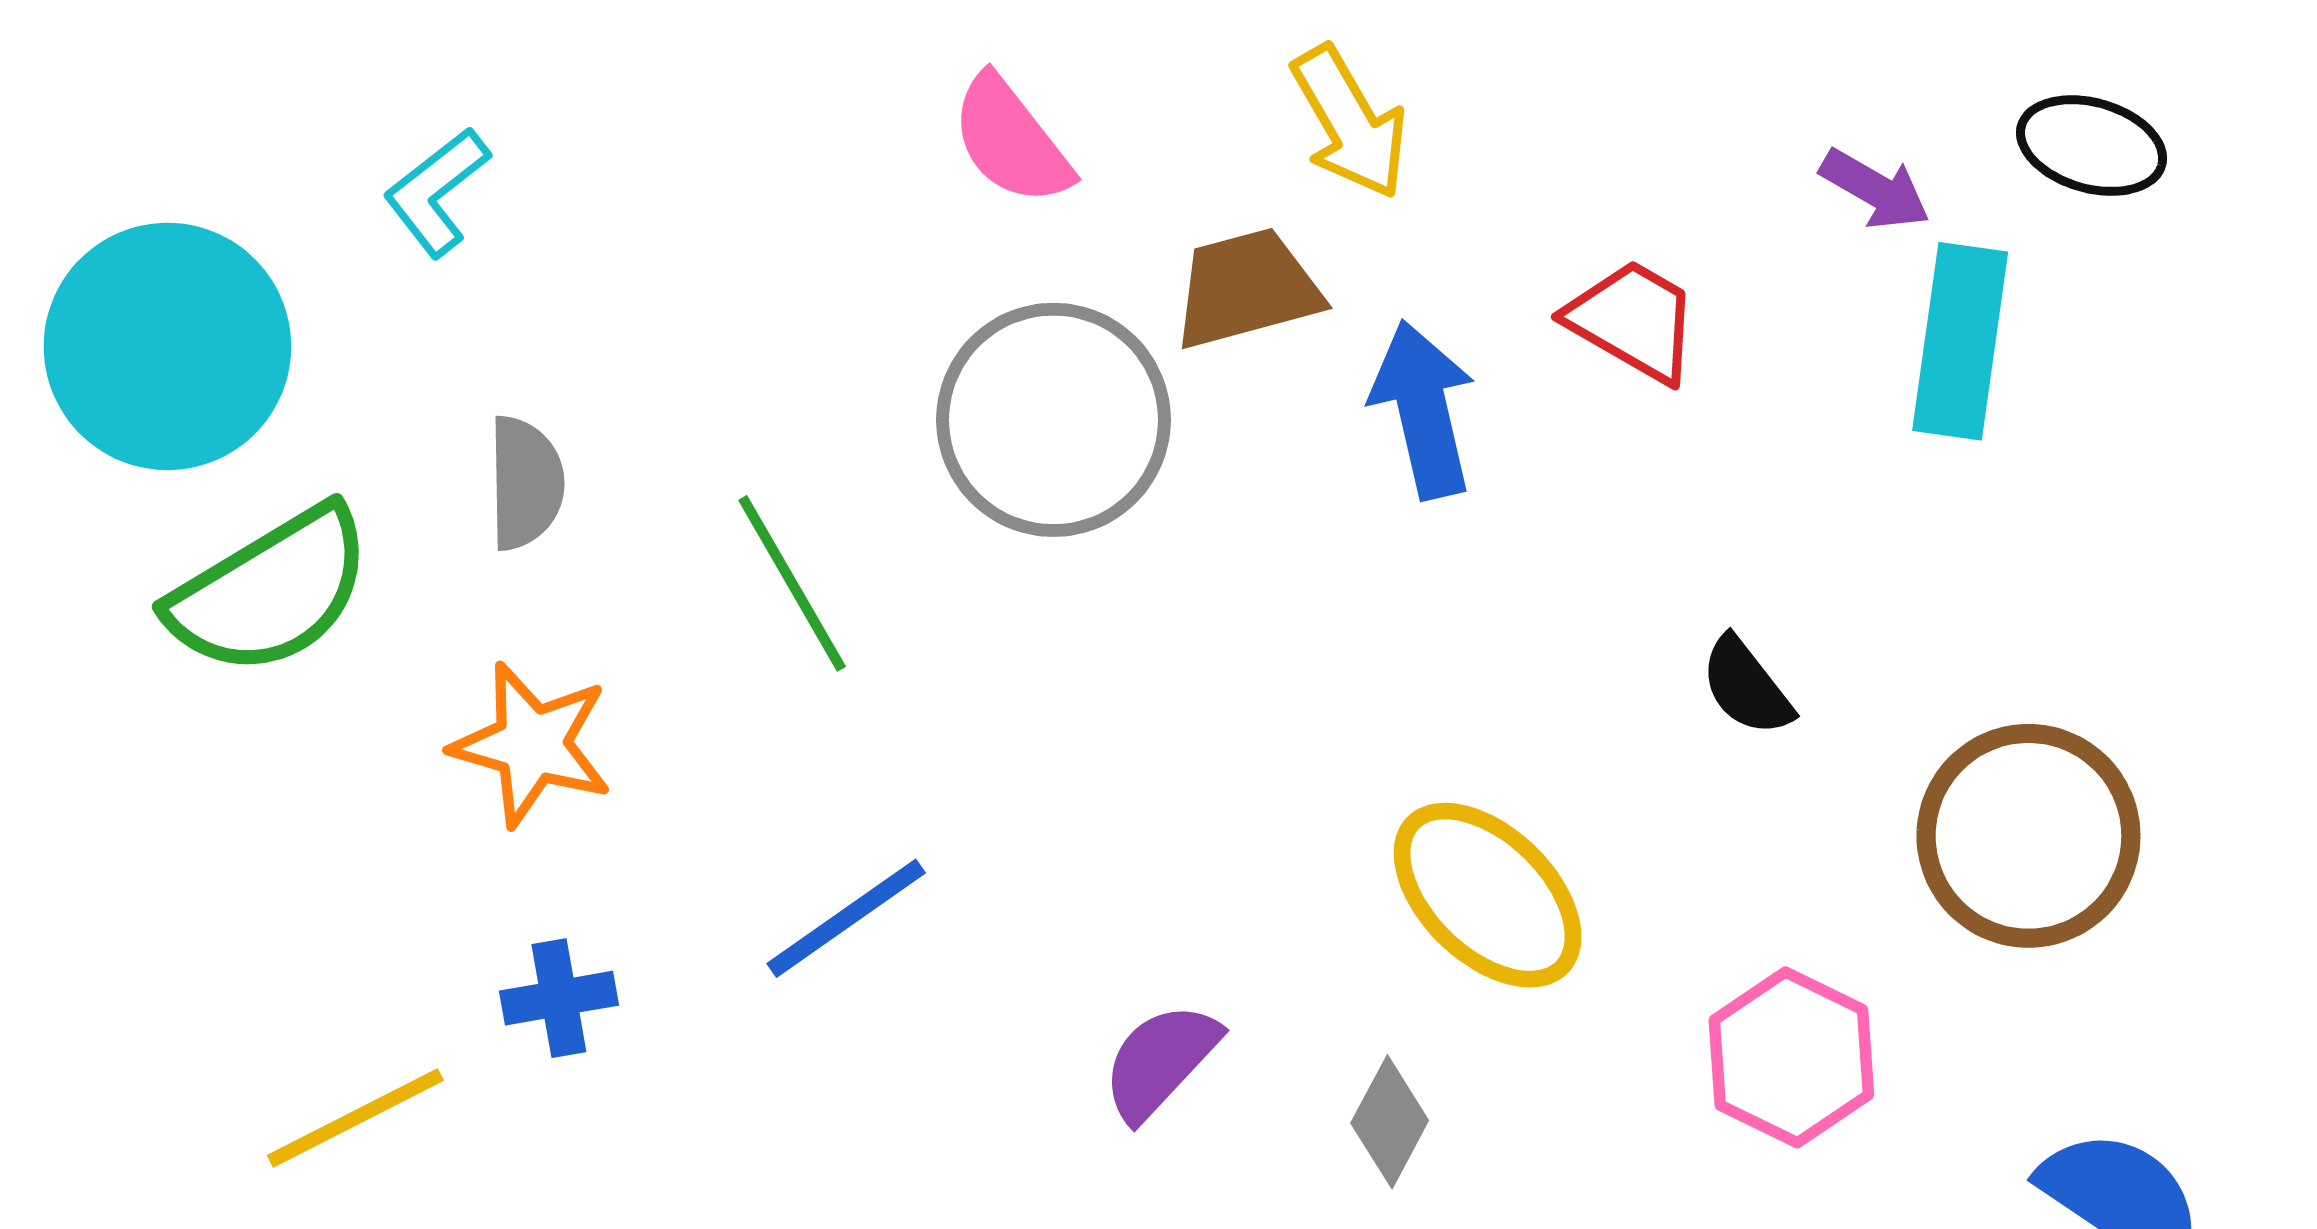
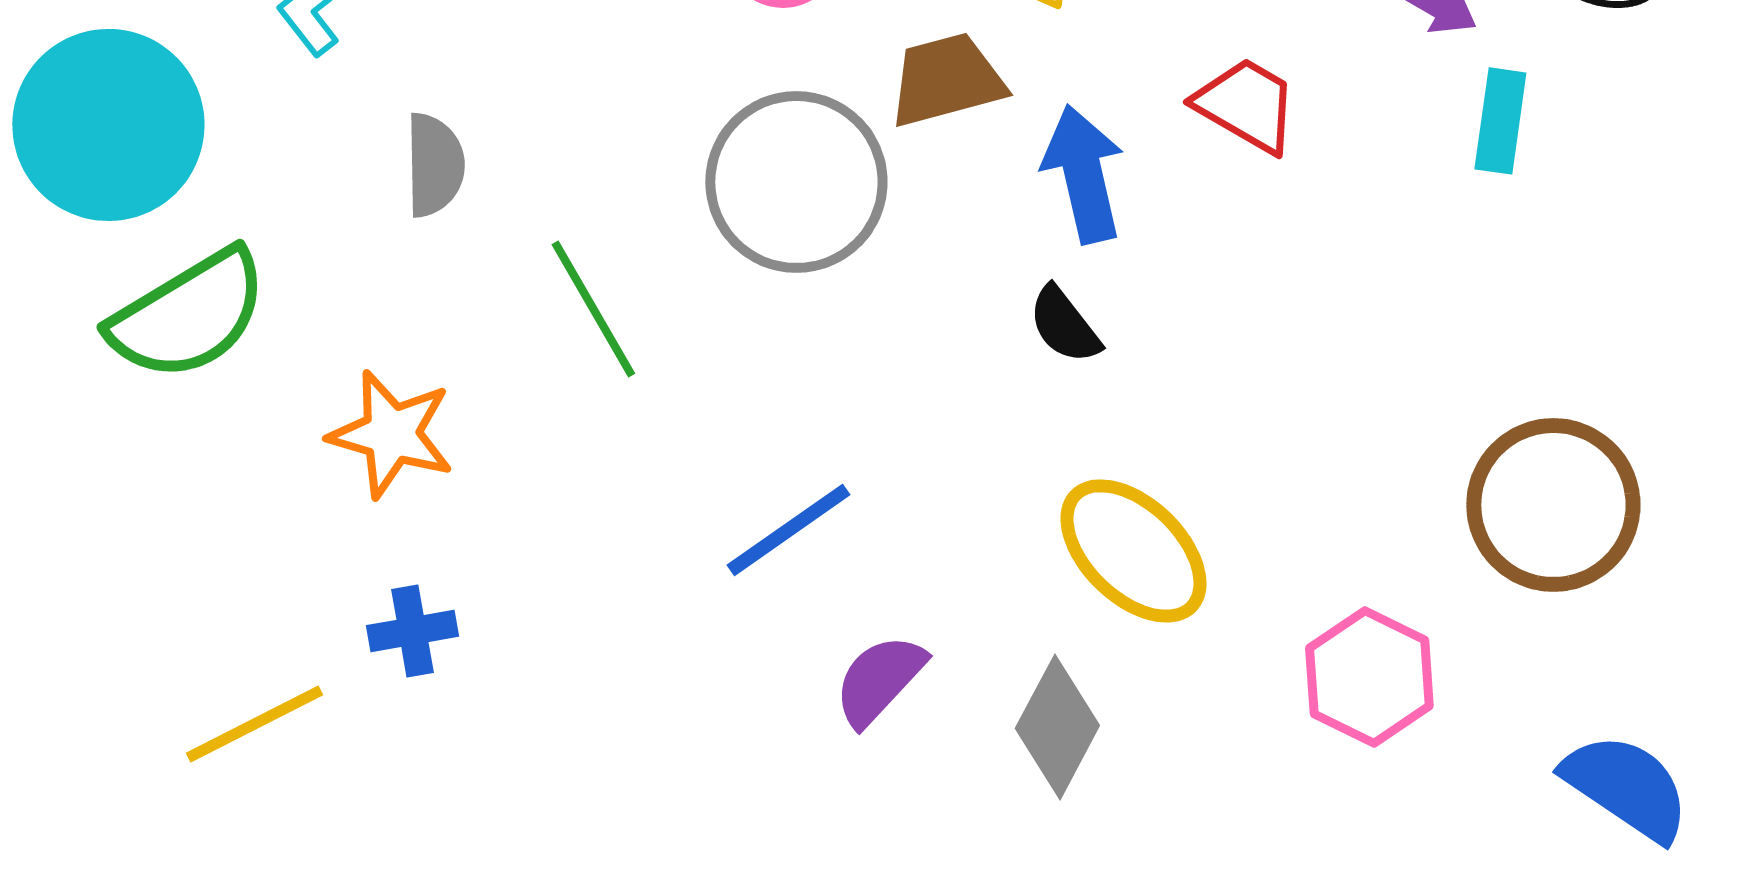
cyan rectangle: (1960, 341) -> (1500, 121), size x0.7
gray semicircle: (525, 483) -> (434, 165), moved
black semicircle: (1746, 686) -> (1064, 325), moved
blue line: (846, 918) -> (788, 530), moved
gray diamond: (1390, 1122) -> (1057, 727), size x1.4

